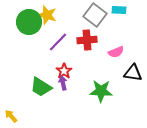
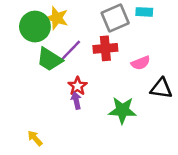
gray square: (95, 15) -> (115, 18), turned 30
green trapezoid: (41, 87) -> (50, 59), moved
yellow arrow: (11, 116) -> (35, 138), moved

